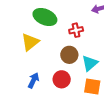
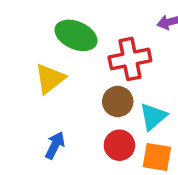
red cross: (76, 30) -> (130, 59), size x1.6
red circle: (62, 79) -> (119, 145), moved

